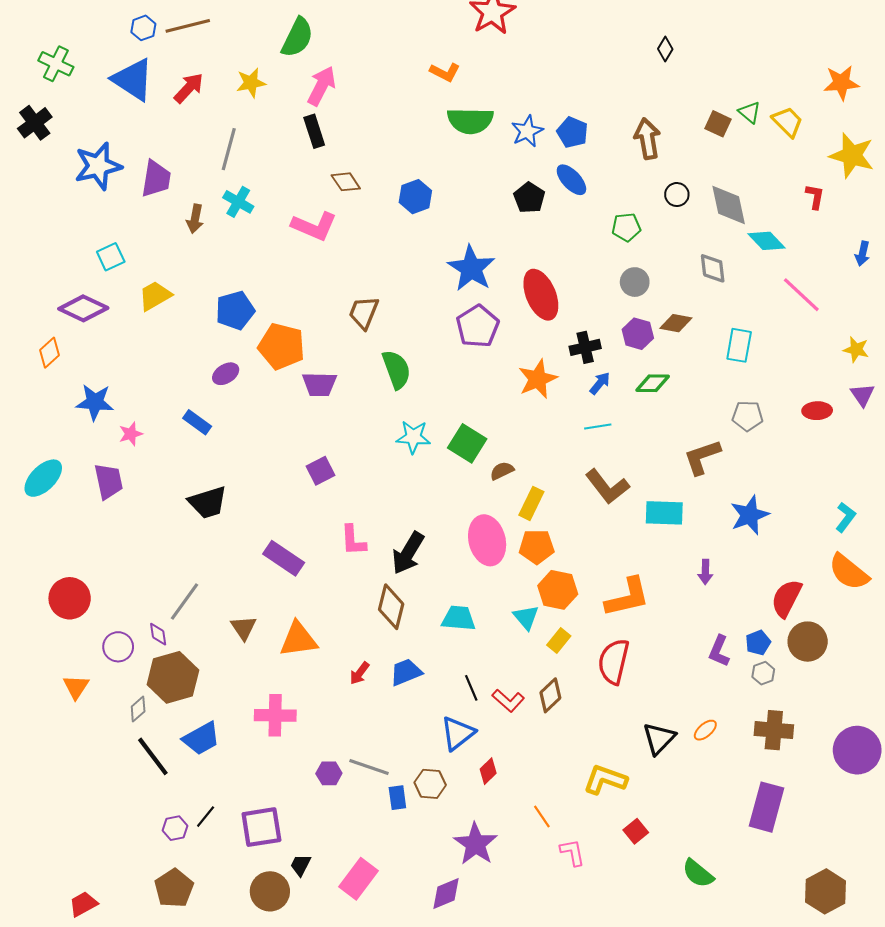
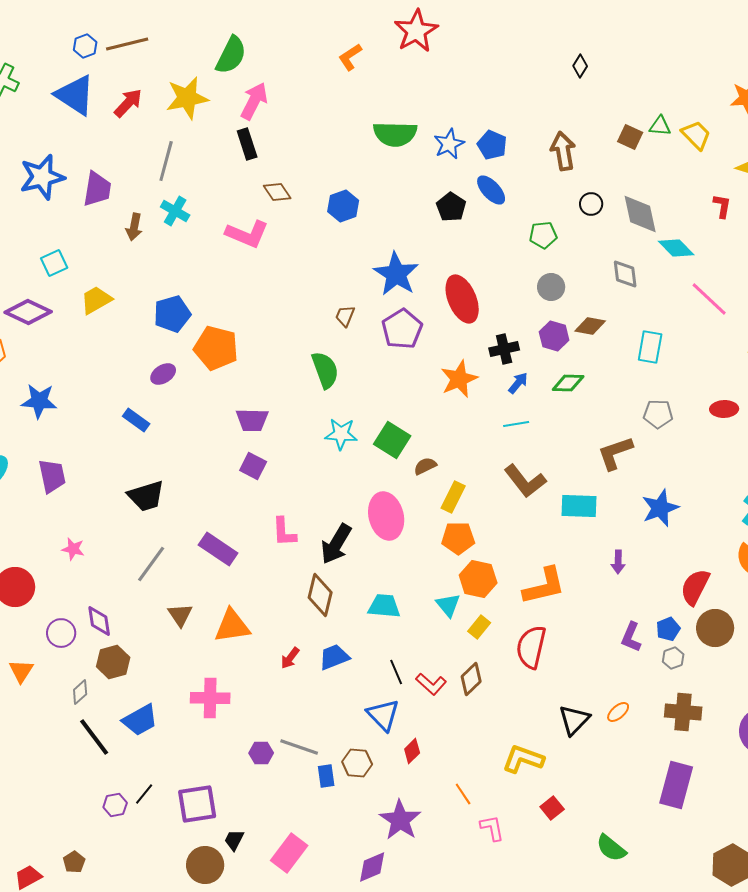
orange L-shape: (445, 72) -> (350, 57), moved, turned 120
yellow star: (251, 83) -> (187, 98), size x1.5
green triangle: (750, 112) -> (660, 126), turned -35
brown trapezoid: (364, 313) -> (345, 316), moved, size x0.7
purple trapezoid: (319, 384) -> (252, 420), moved
pink star: (131, 434) -> (73, 549), moved, turned 30
purple square: (321, 471) -> (253, 466), turned -36
pink ellipse: (487, 540) -> (386, 516), moved
gray line: (185, 601) -> (151, 564), moved
purple diamond: (158, 634) -> (99, 621), size x1.4
brown hexagon: (173, 677) -> (113, 662), size x0.7
blue triangle: (458, 733) -> (383, 715), turned -36
brown pentagon: (174, 888) -> (74, 862), moved, size x0.6

